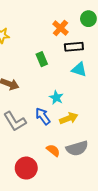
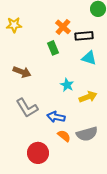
orange cross: (60, 28) -> (63, 27), moved
blue arrow: (43, 116) -> (56, 117), moved, turned -42
yellow arrow: (69, 118) -> (88, 97), moved

